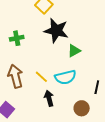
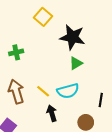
black star: (56, 31) -> (72, 37), moved

